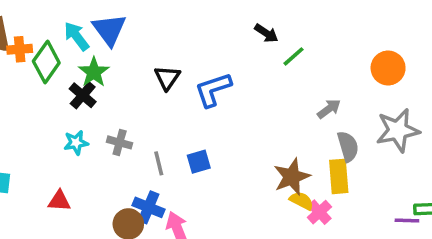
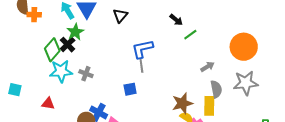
green diamond: (46, 62) -> (52, 50), moved
orange circle: (388, 68) -> (244, 47), size x1.4
black triangle: (167, 78) -> (120, 16), moved
cyan star: (76, 143) -> (61, 71), size x1.6
gray line: (159, 163) -> (141, 66), moved

